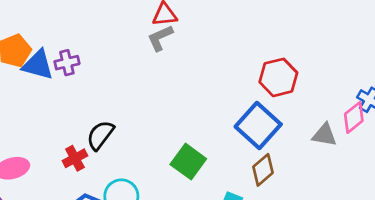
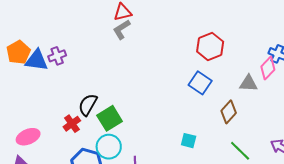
blue square: (258, 125) -> (200, 83), size x0.7
green square: (188, 162) -> (110, 118), moved, turned 30
brown diamond: (263, 170) -> (229, 112), moved

